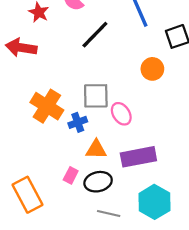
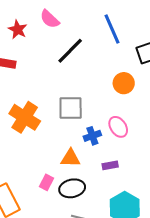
pink ellipse: (121, 114) -> (118, 127), moved
blue cross: (78, 122) -> (92, 136), moved
purple rectangle: (138, 157) -> (110, 165), size x0.5

